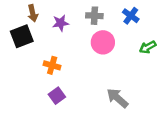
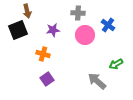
blue cross: (131, 16) -> (108, 25), moved
purple star: (61, 23) -> (53, 30), moved
green arrow: (148, 47) -> (116, 64), moved

